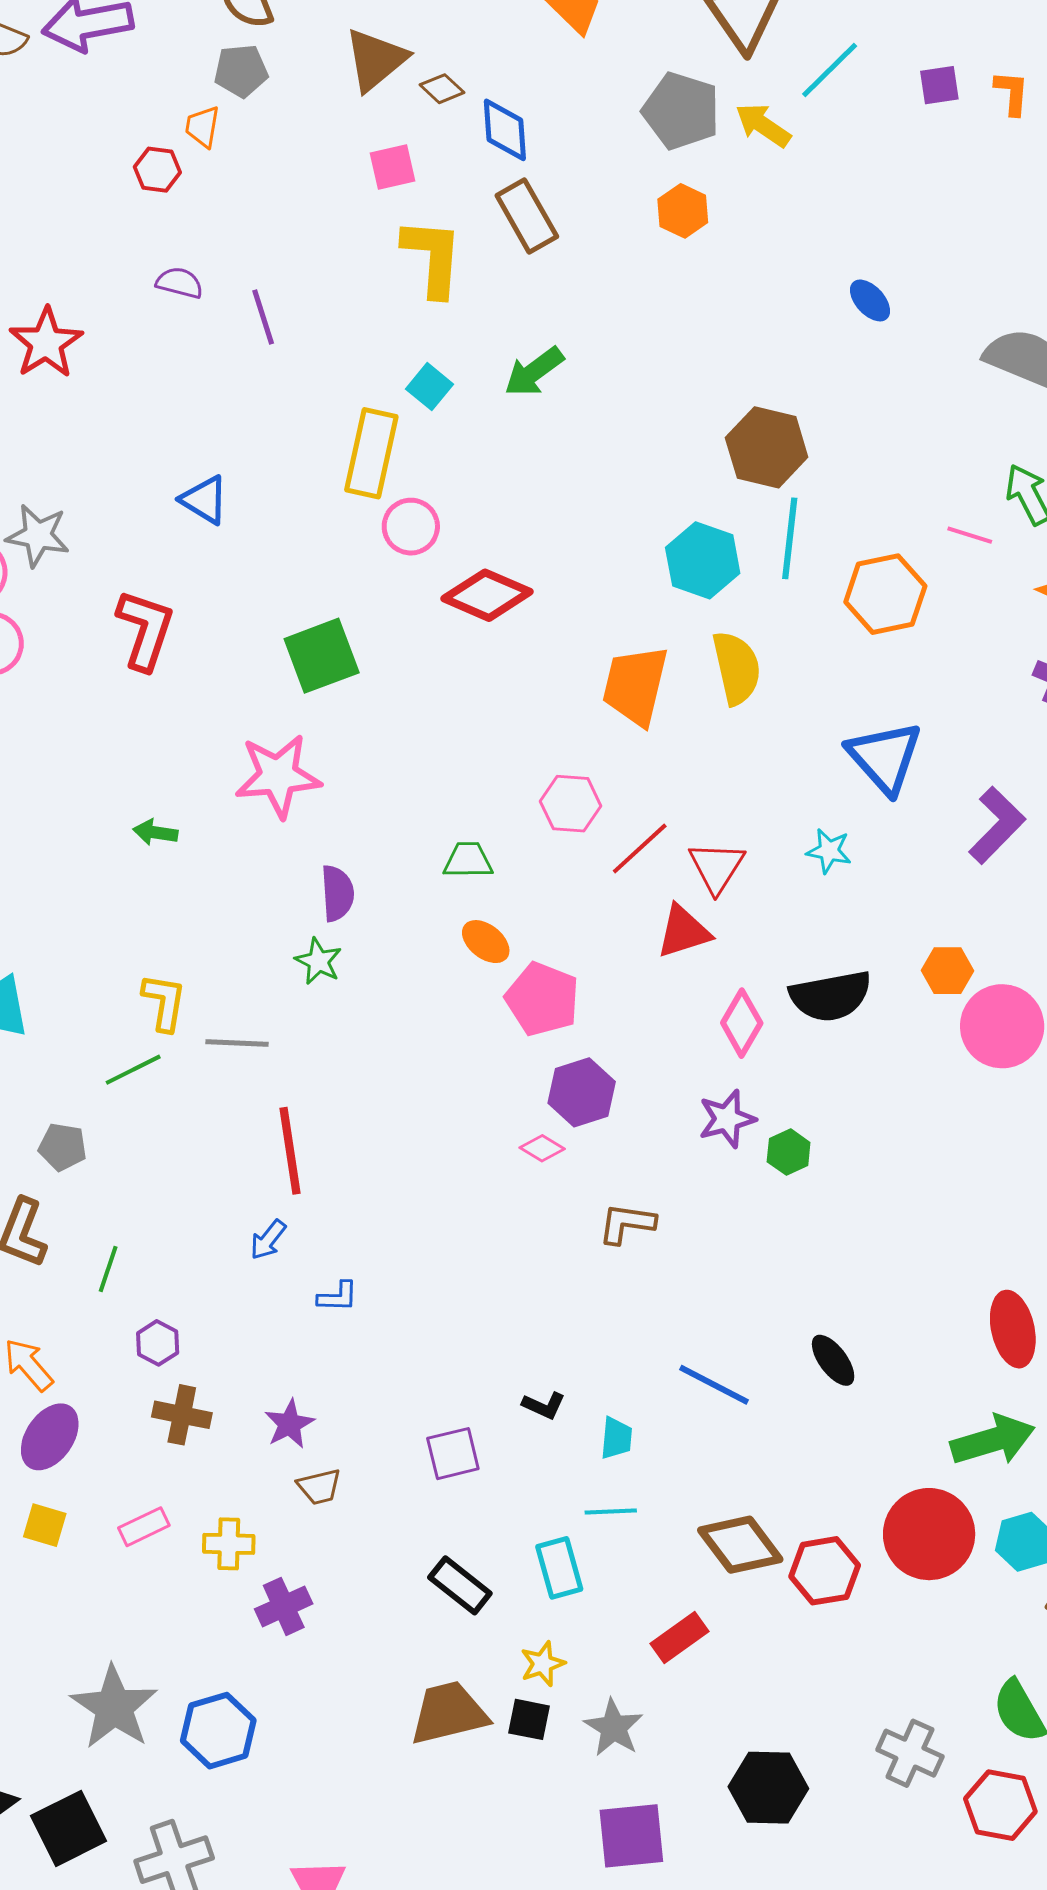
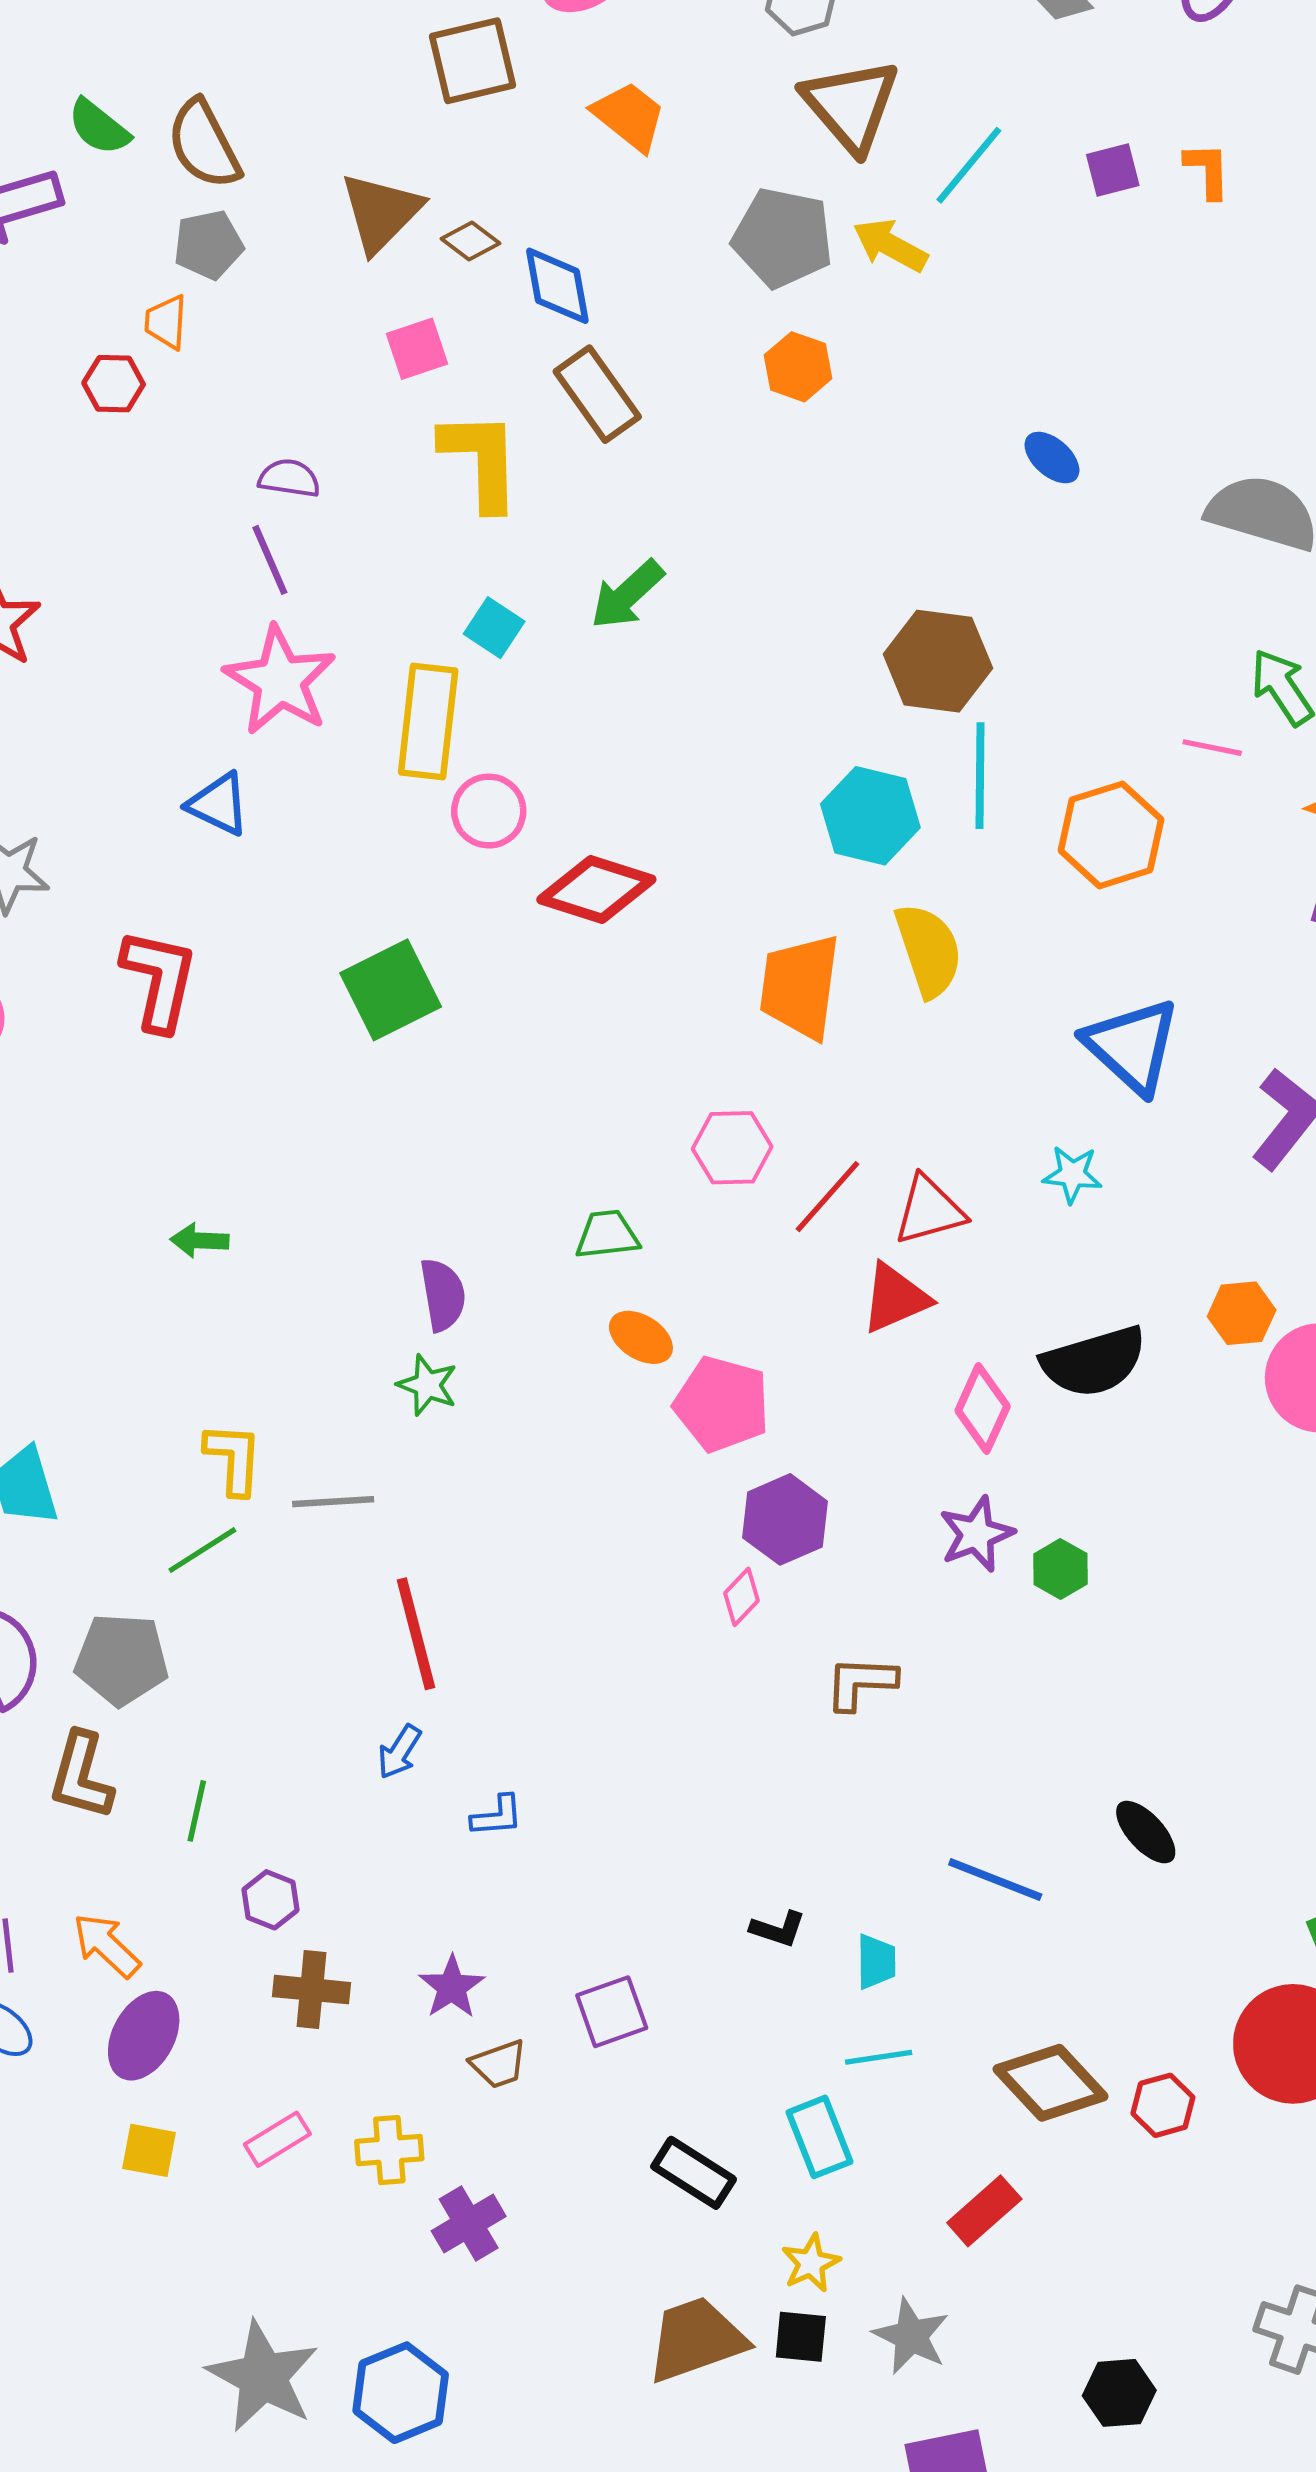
purple semicircle: (180, 283) -> (289, 478), moved
pink star: (278, 776) -> (280, 681), moved, turned -30
red triangle: (717, 867) -> (929, 1210), turned 48
gray pentagon: (63, 1147) -> (122, 1659), size x1.5
pink diamond: (542, 1148) -> (741, 1597), turned -72
purple square: (453, 1454) -> (612, 2012), moved
red hexagon: (825, 1571) -> (1163, 2105), size x0.7
black hexagon: (768, 1788) -> (1119, 2393), size x0.7

